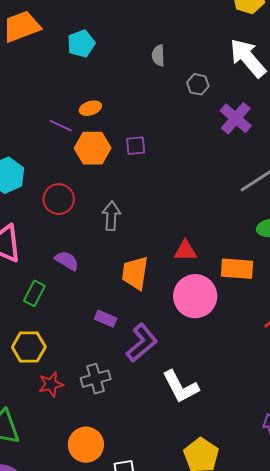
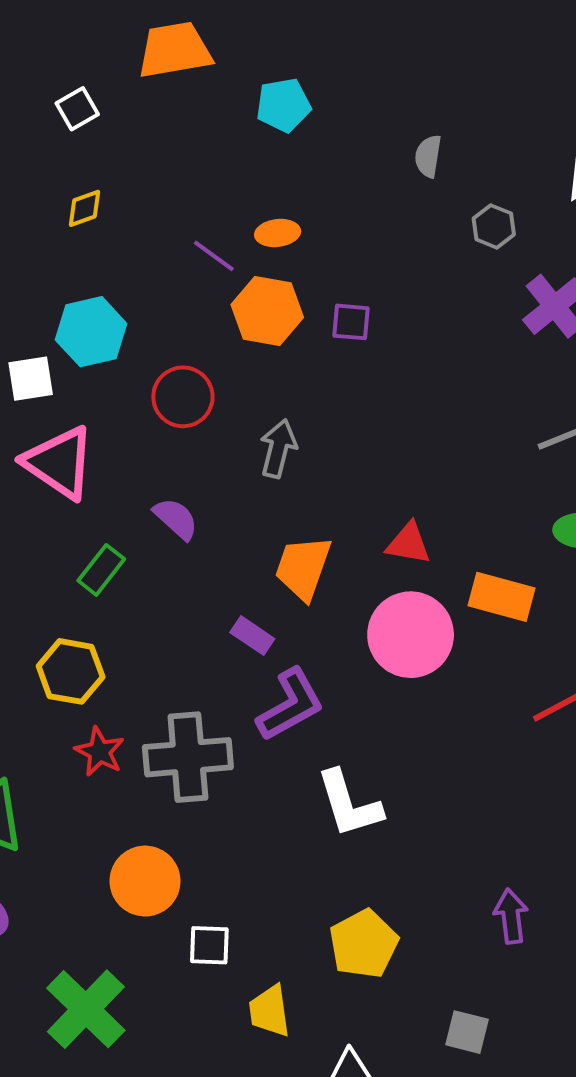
purple rectangle: (106, 319) -> (252, 636), moved
gray cross: (96, 379) -> (188, 757), size x1.5
red star: (51, 384) -> (100, 752), turned 30

